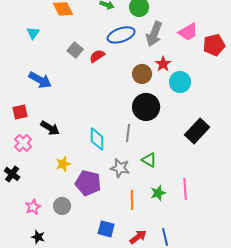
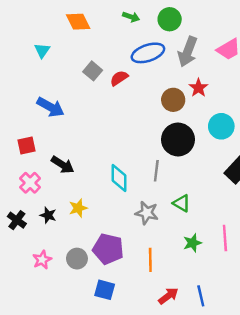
cyan circle: (180, 82) -> (221, 126), moved
purple pentagon: (88, 183) -> (108, 249), moved
orange line: (132, 200) -> (150, 260), moved
blue square: (106, 229) -> (105, 290), moved
black star: (38, 237) -> (48, 215), moved

